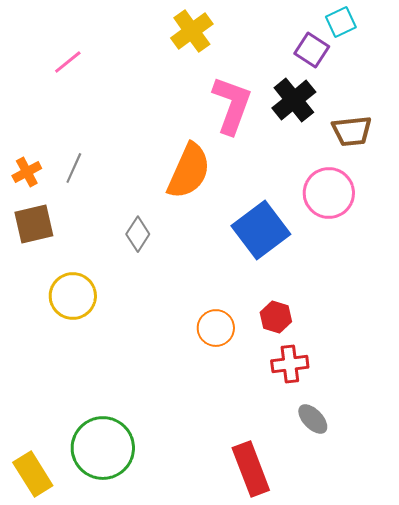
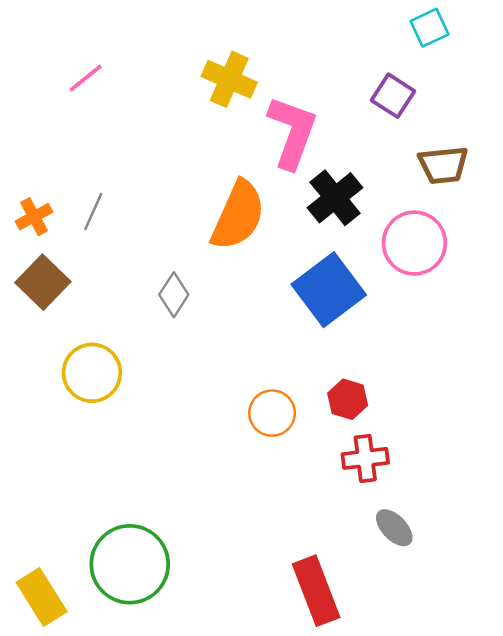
yellow cross: (192, 31) -> (229, 79), moved, turned -30
purple square: (312, 50) -> (393, 96), moved
black cross: (294, 100) -> (335, 198), moved
brown square: (34, 224) -> (43, 282), turned -33

